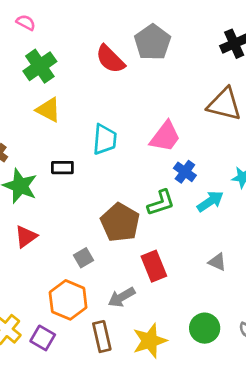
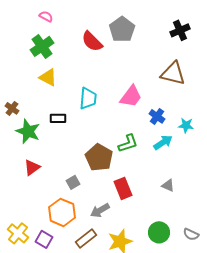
pink semicircle: (26, 23) -> (46, 16), moved
blue cross: (185, 172) -> (157, 116), moved
brown rectangle: (102, 337) -> (86, 238), turned 65

